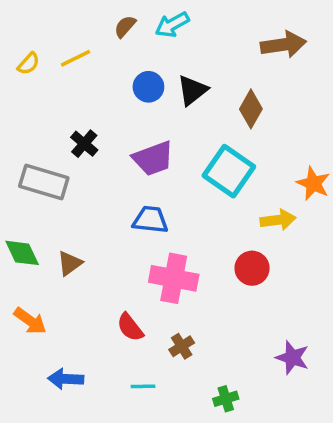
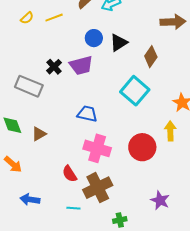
purple trapezoid: (153, 158) -> (81, 65), moved
yellow arrow: (278, 220) -> (170, 131), moved, turned -90
red circle: (252, 268) -> (142, 147), size x1.4
brown cross: (182, 346) -> (98, 188), size x2.0

